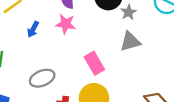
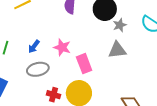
pink star: (66, 24) -> (62, 47), moved
blue arrow: (33, 29) -> (34, 47), moved

